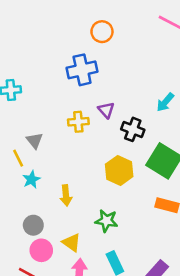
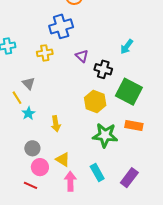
yellow cross: (78, 122) -> (45, 53), moved
green star: (106, 221) -> (105, 135), moved, size x1.4

